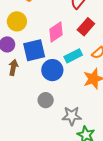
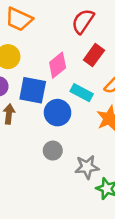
blue square: (34, 50) -> (33, 90), turned 30
cyan rectangle: (73, 56) -> (82, 93), turned 60

